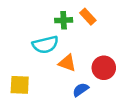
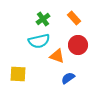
green cross: (64, 20) -> (43, 19), moved, turned -32
red circle: (104, 68) -> (78, 45), moved

